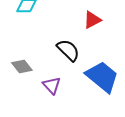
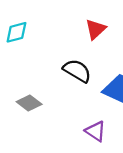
purple triangle: (52, 85) -> (96, 131), moved

